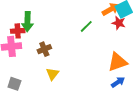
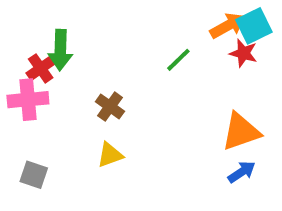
red cross: (18, 31) -> (41, 68), turned -32
brown cross: (44, 49) -> (110, 107), moved, turned -32
yellow triangle: (52, 74) -> (110, 155), turned 32

